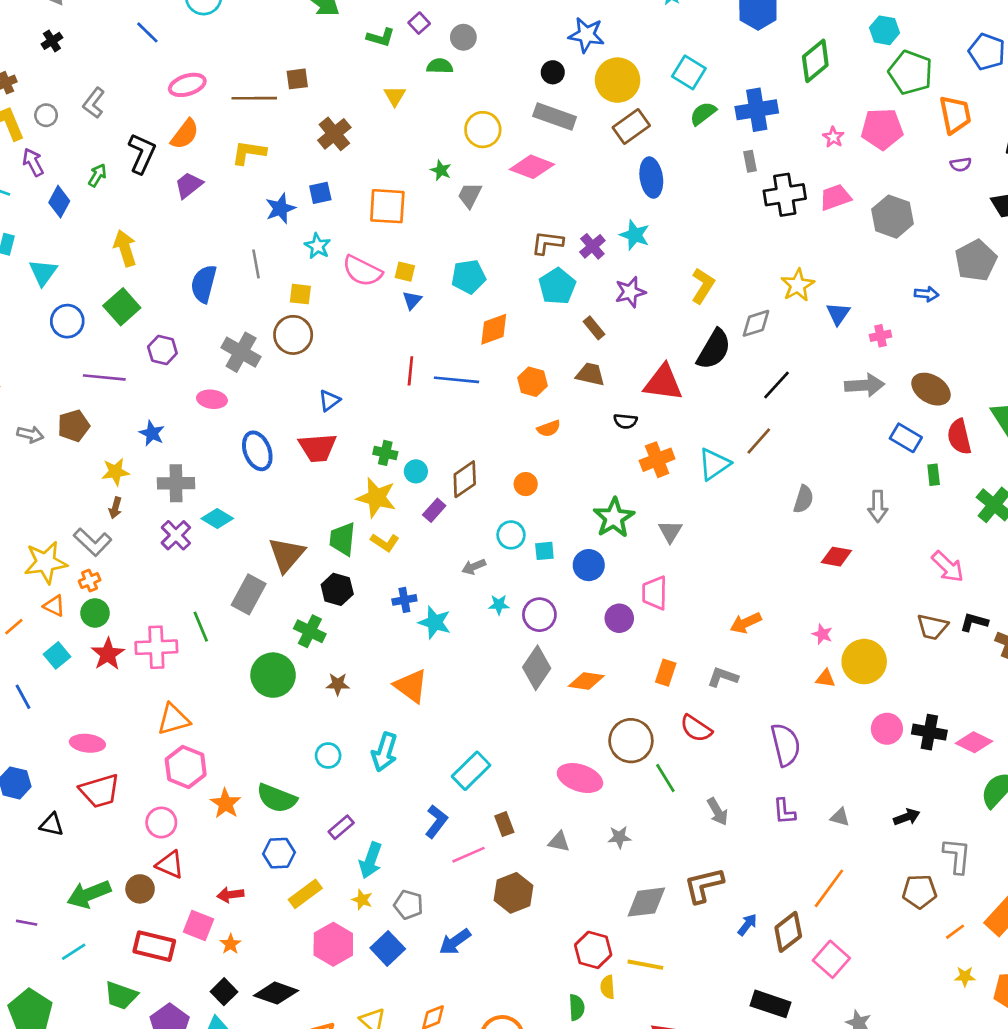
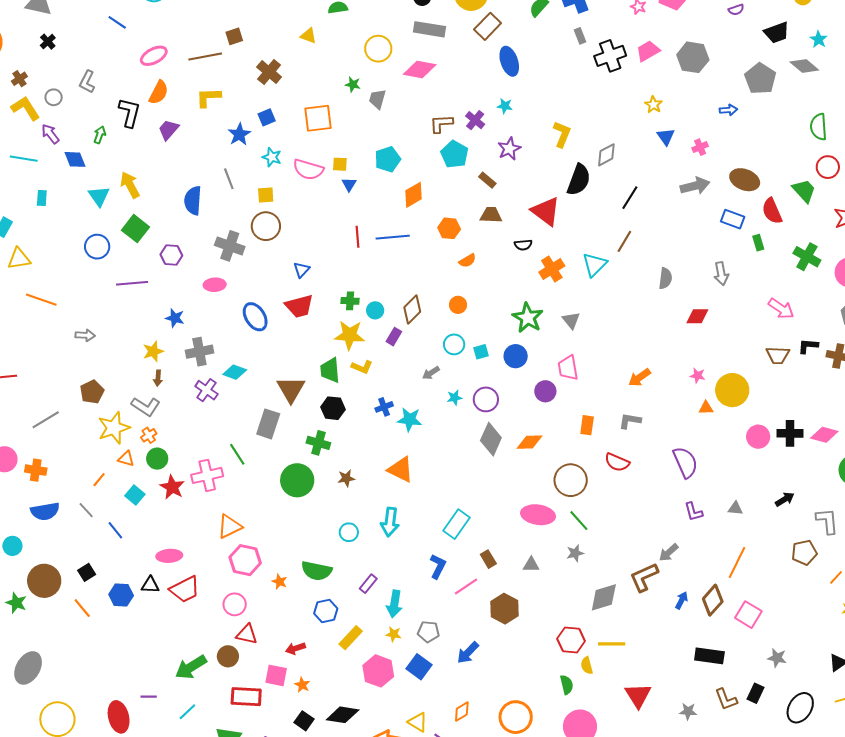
yellow triangle: (395, 96) -> (309, 36), turned -30
blue diamond: (59, 202) -> (75, 159), turned -40
cyan star: (635, 235) -> (505, 106), size x0.7
cyan triangle: (43, 272) -> (99, 196), moved
yellow star: (798, 285) -> (653, 105), moved, size x0.7
red triangle: (663, 383) -> (546, 211), turned 40
brown pentagon: (74, 426) -> (92, 392), moved
green line: (665, 778) -> (579, 521), moved
orange star: (226, 804) -> (280, 582), size x0.7
gray arrow: (718, 812) -> (669, 552), moved, turned 90
black triangle: (52, 825) -> (150, 585), moved

